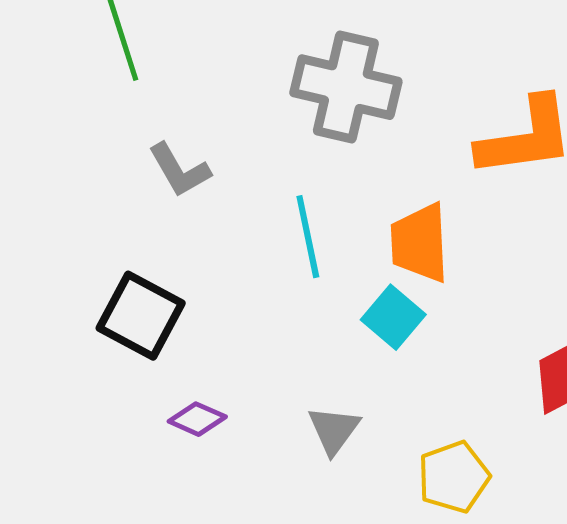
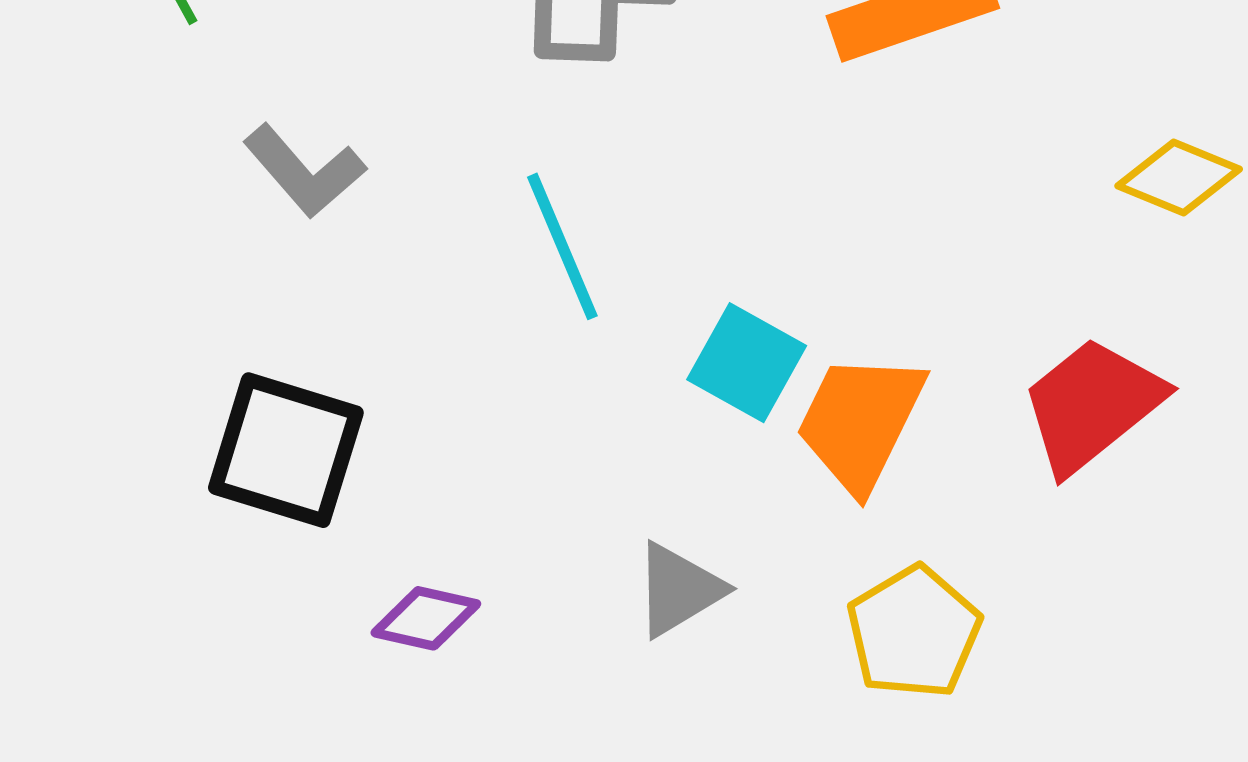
orange trapezoid: (420, 243) -> (860, 422), moved, turned 40
gray triangle: (334, 430) -> (679, 590), turned 34

